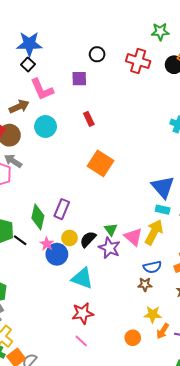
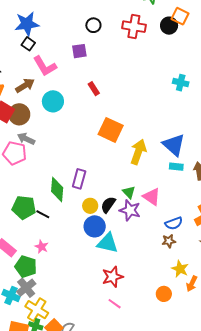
yellow arrow: (154, 232) -> (138, 152), moved
pink star: (47, 244) -> (42, 247), moved
blue circle: (57, 254) -> (95, 226), moved
yellow star: (153, 314) -> (180, 269), turned 30

